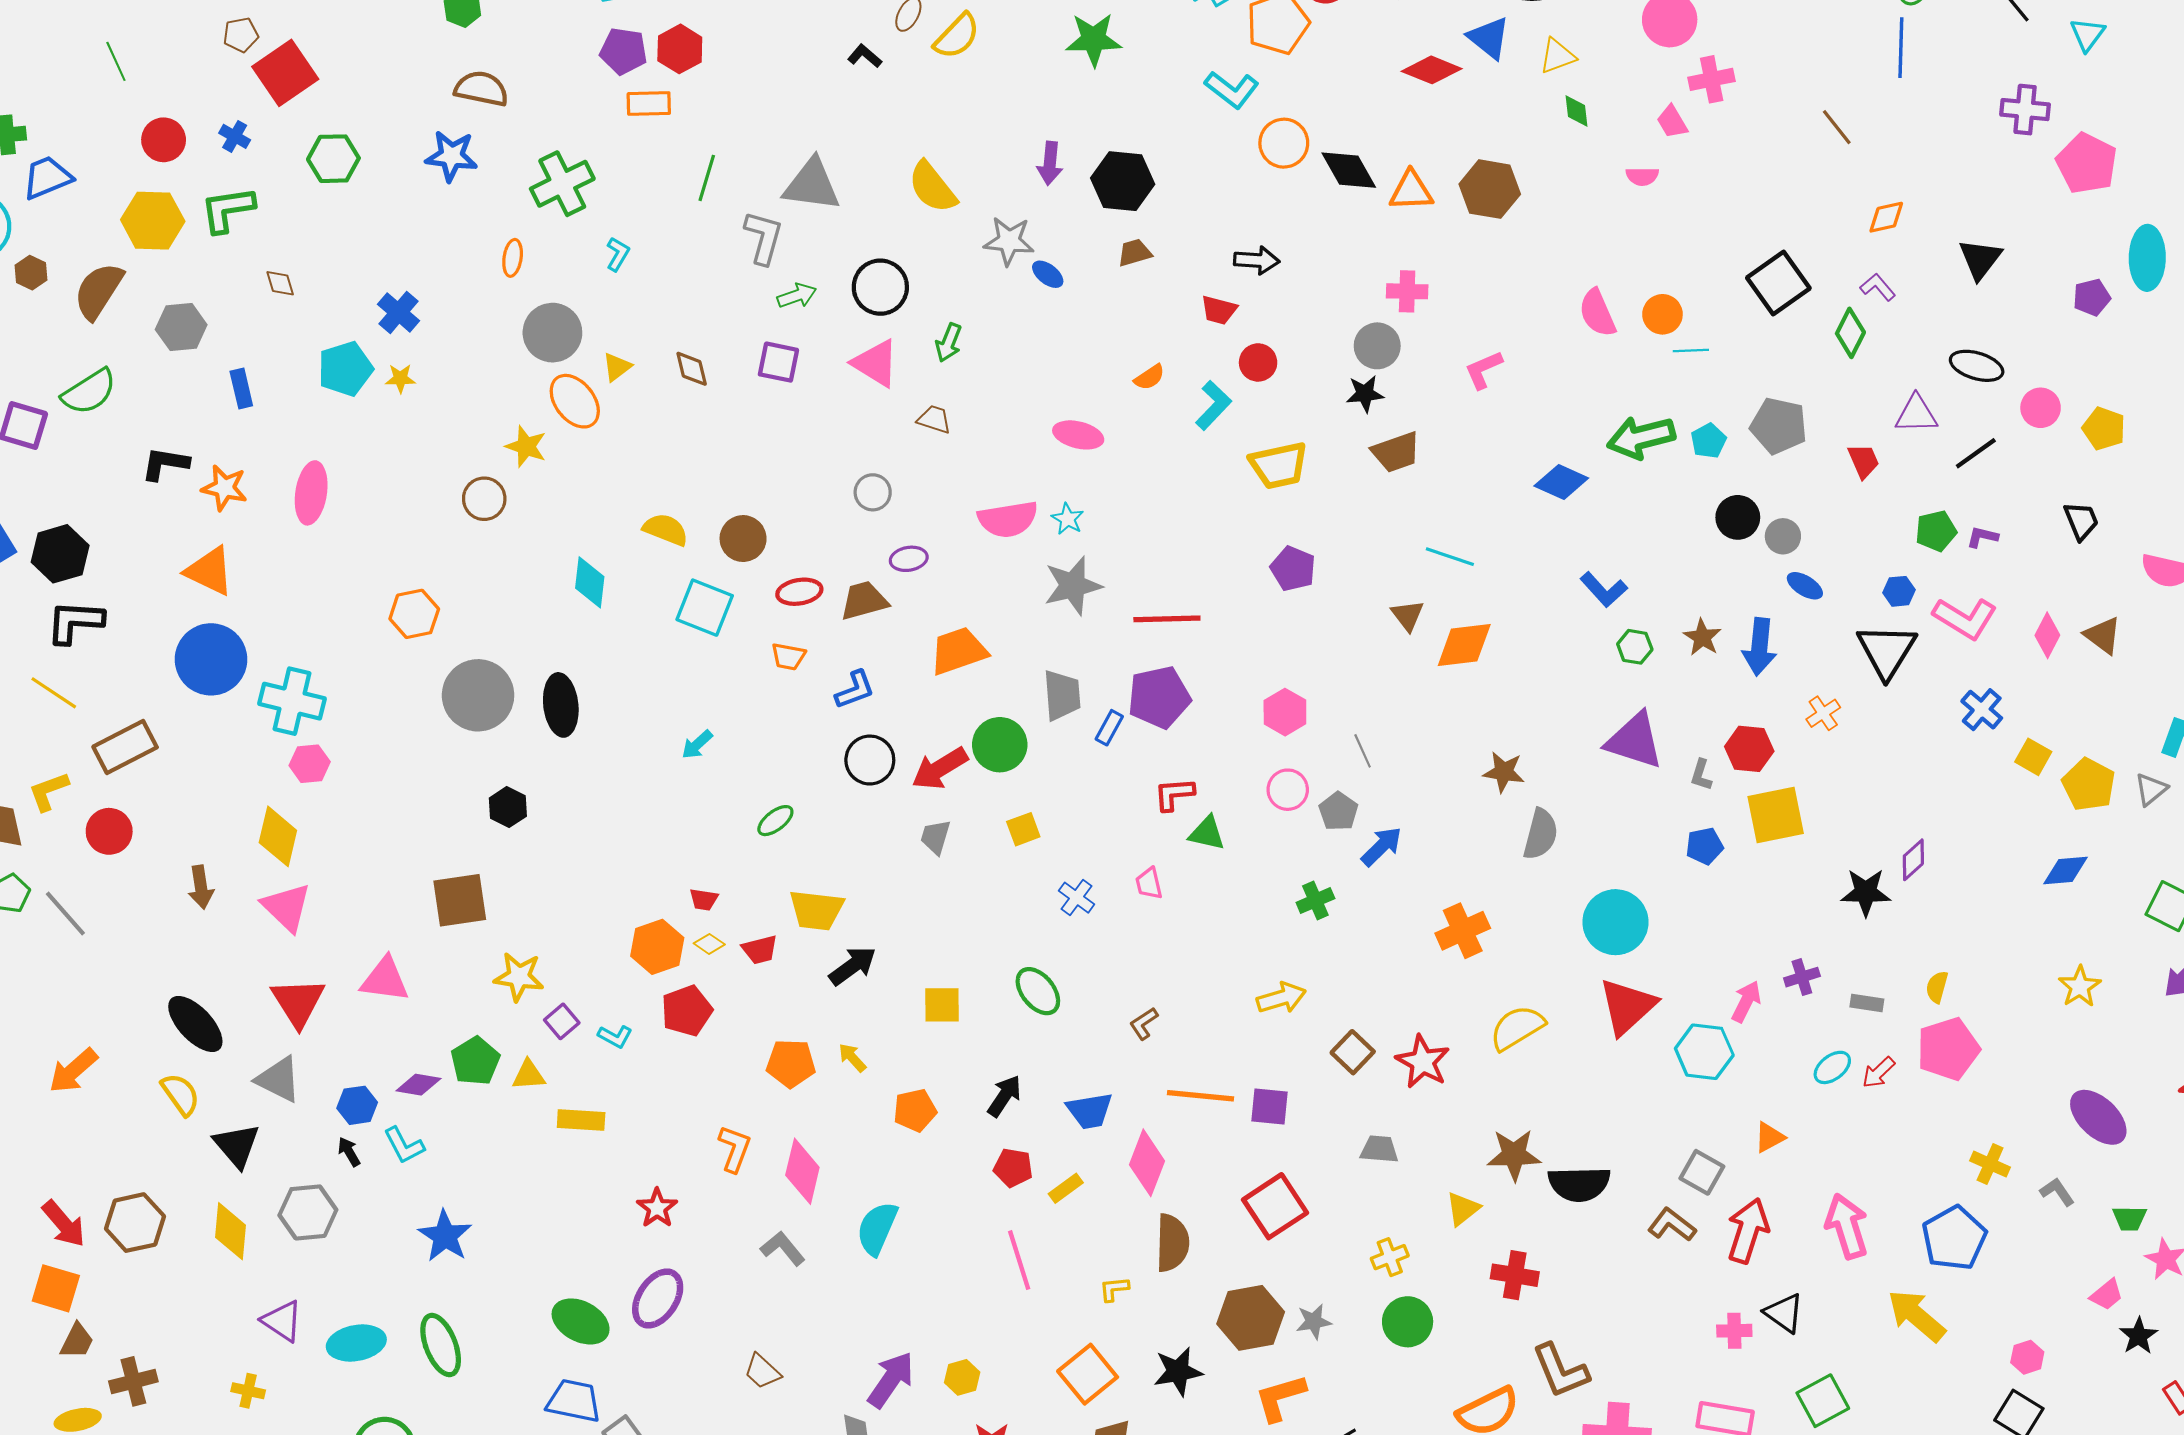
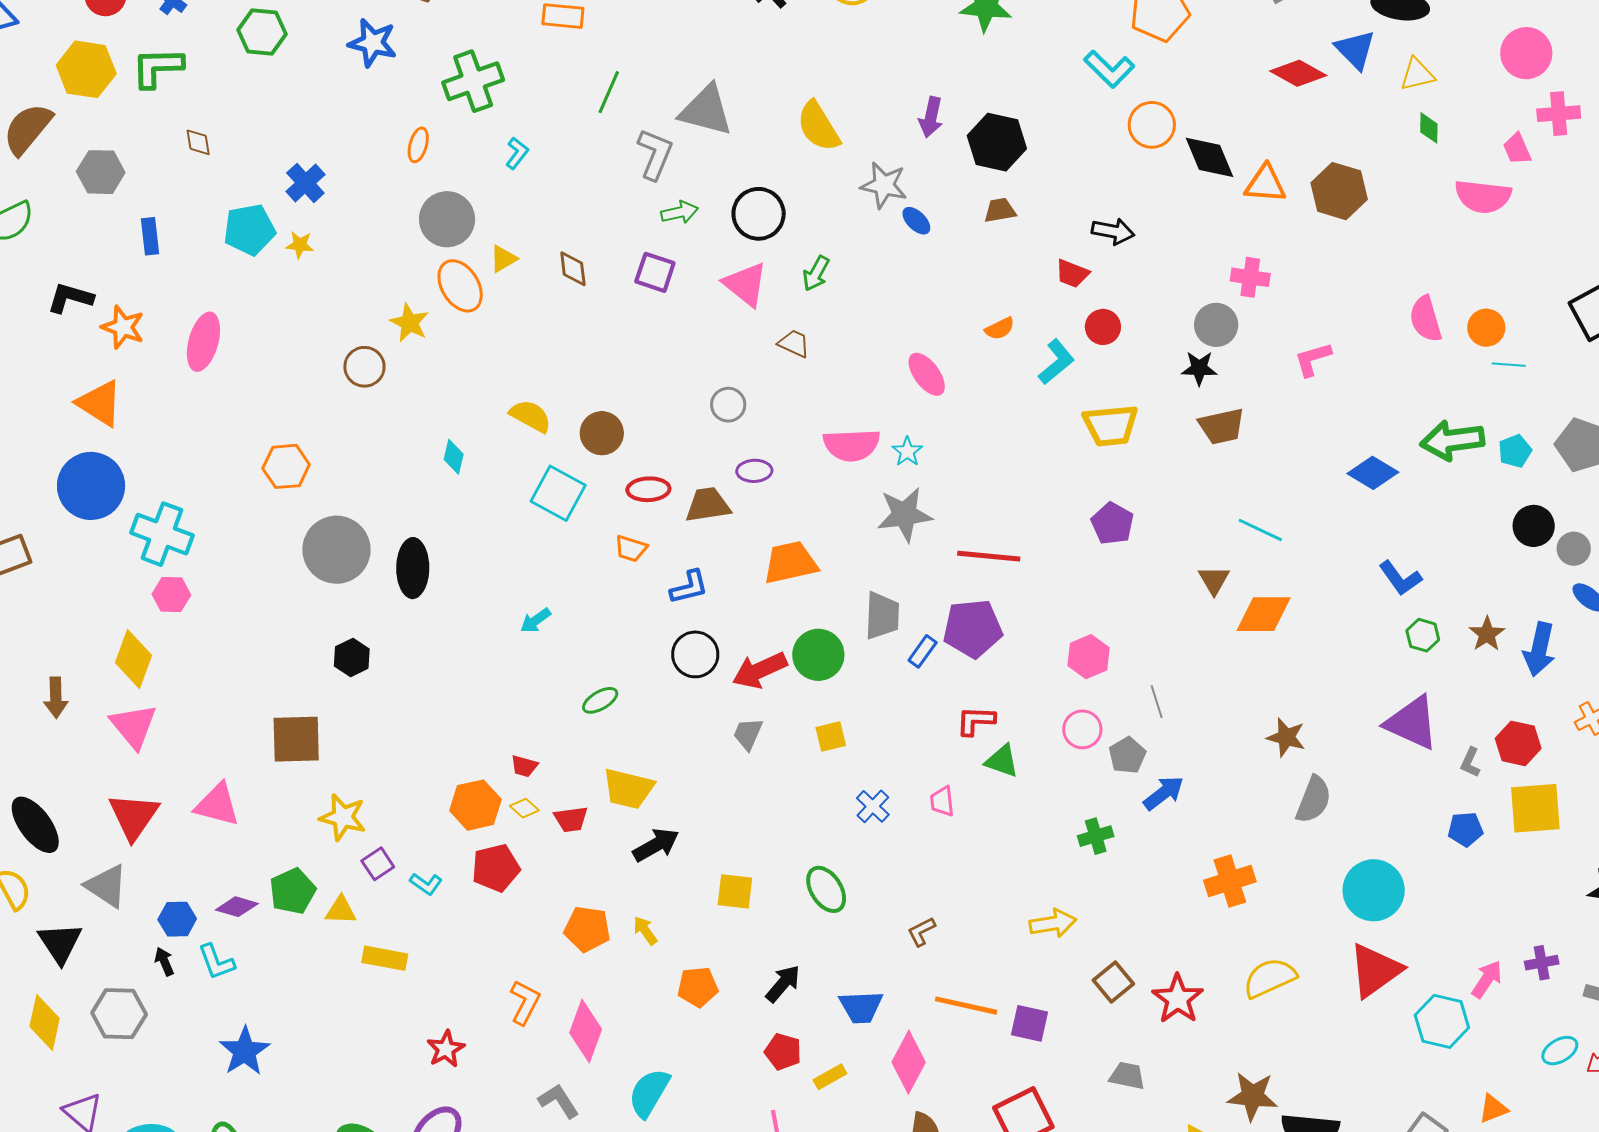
pink semicircle: (1642, 176) -> (1483, 196), size x1.8
pink ellipse: (1078, 435) -> (927, 374), turned 33
cyan diamond: (590, 582) -> (454, 457), size x0.7

